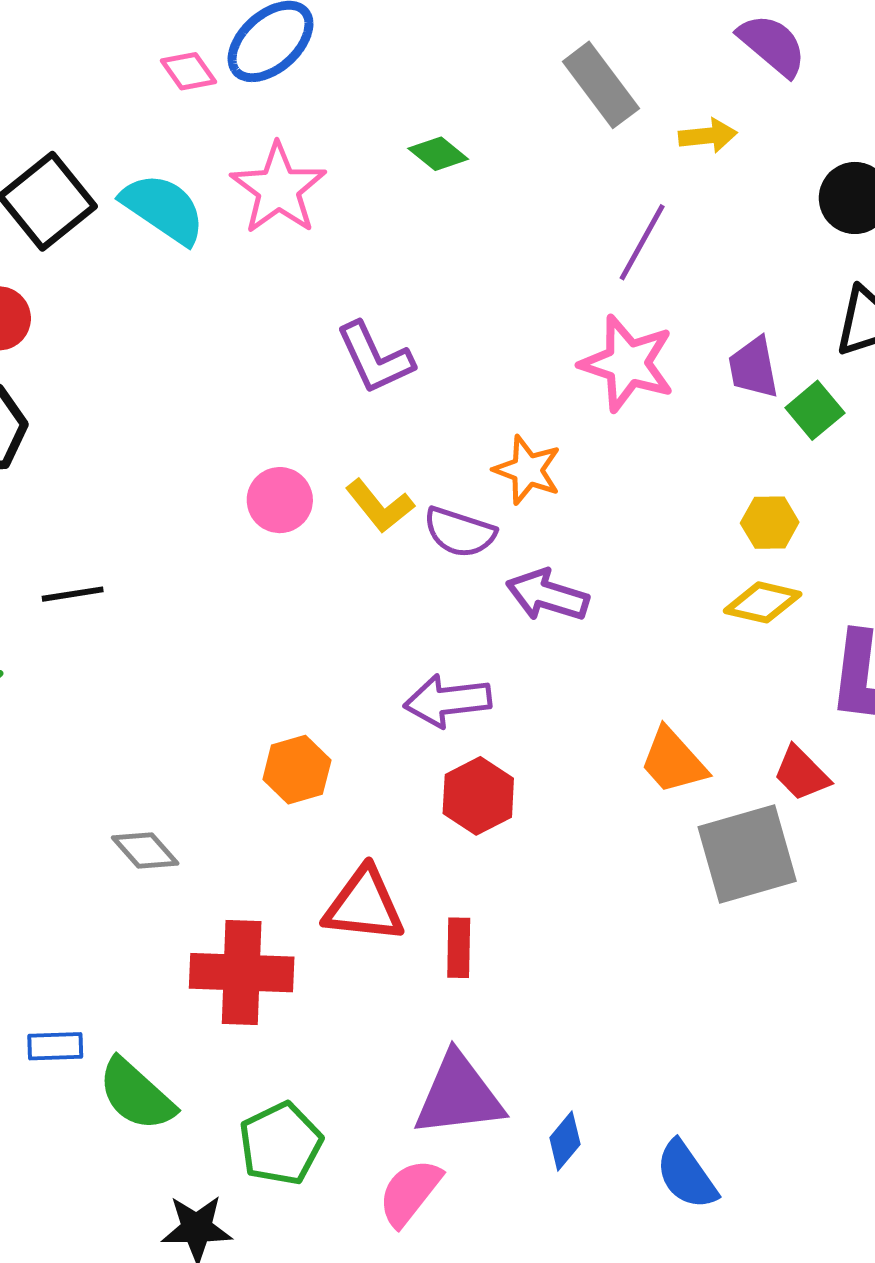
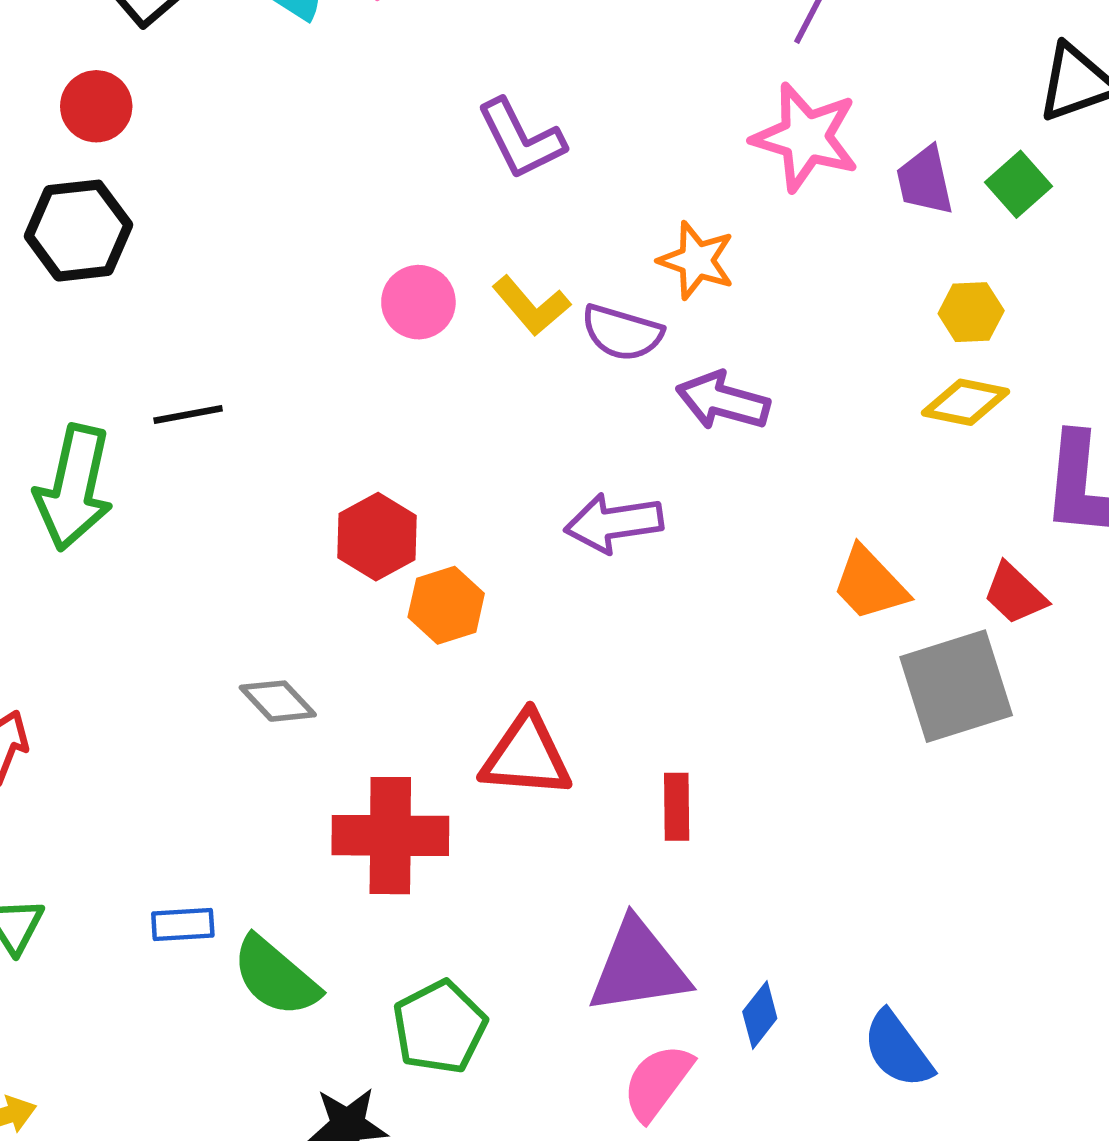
purple trapezoid: (753, 368) -> (925, 181), moved
red hexagon: (478, 796) -> (377, 537), moved
red rectangle: (459, 948) -> (677, 807), moved
pink semicircle: (410, 1192) -> (657, 1082), moved

